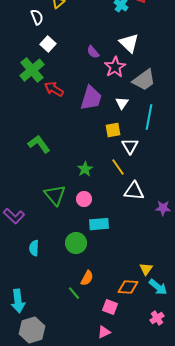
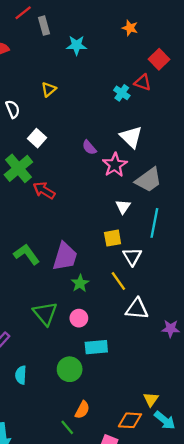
white semicircle: (37, 17) -> (13, 109), moved
purple trapezoid: (91, 98) -> (65, 257), moved

